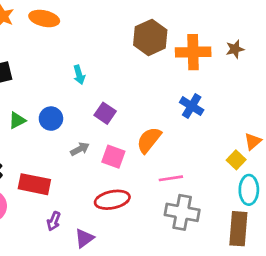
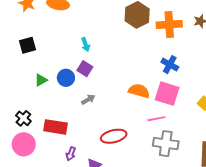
purple square: (105, 113) -> (85, 69), moved
orange semicircle: (149, 140) -> (139, 91), turned 70
pink square: (113, 157) -> (167, 94), moved, size x1.4

